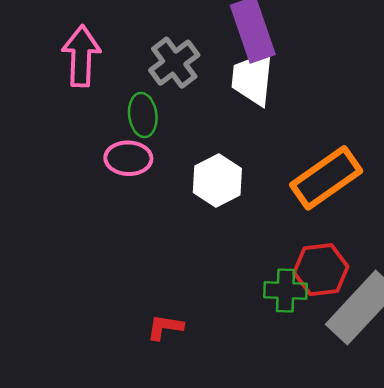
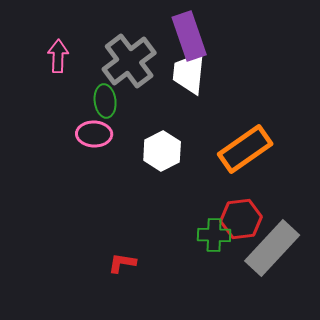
pink arrow: (81, 56) -> (58, 56), size x0.7
gray cross: (174, 63) -> (129, 61), size x1.4

